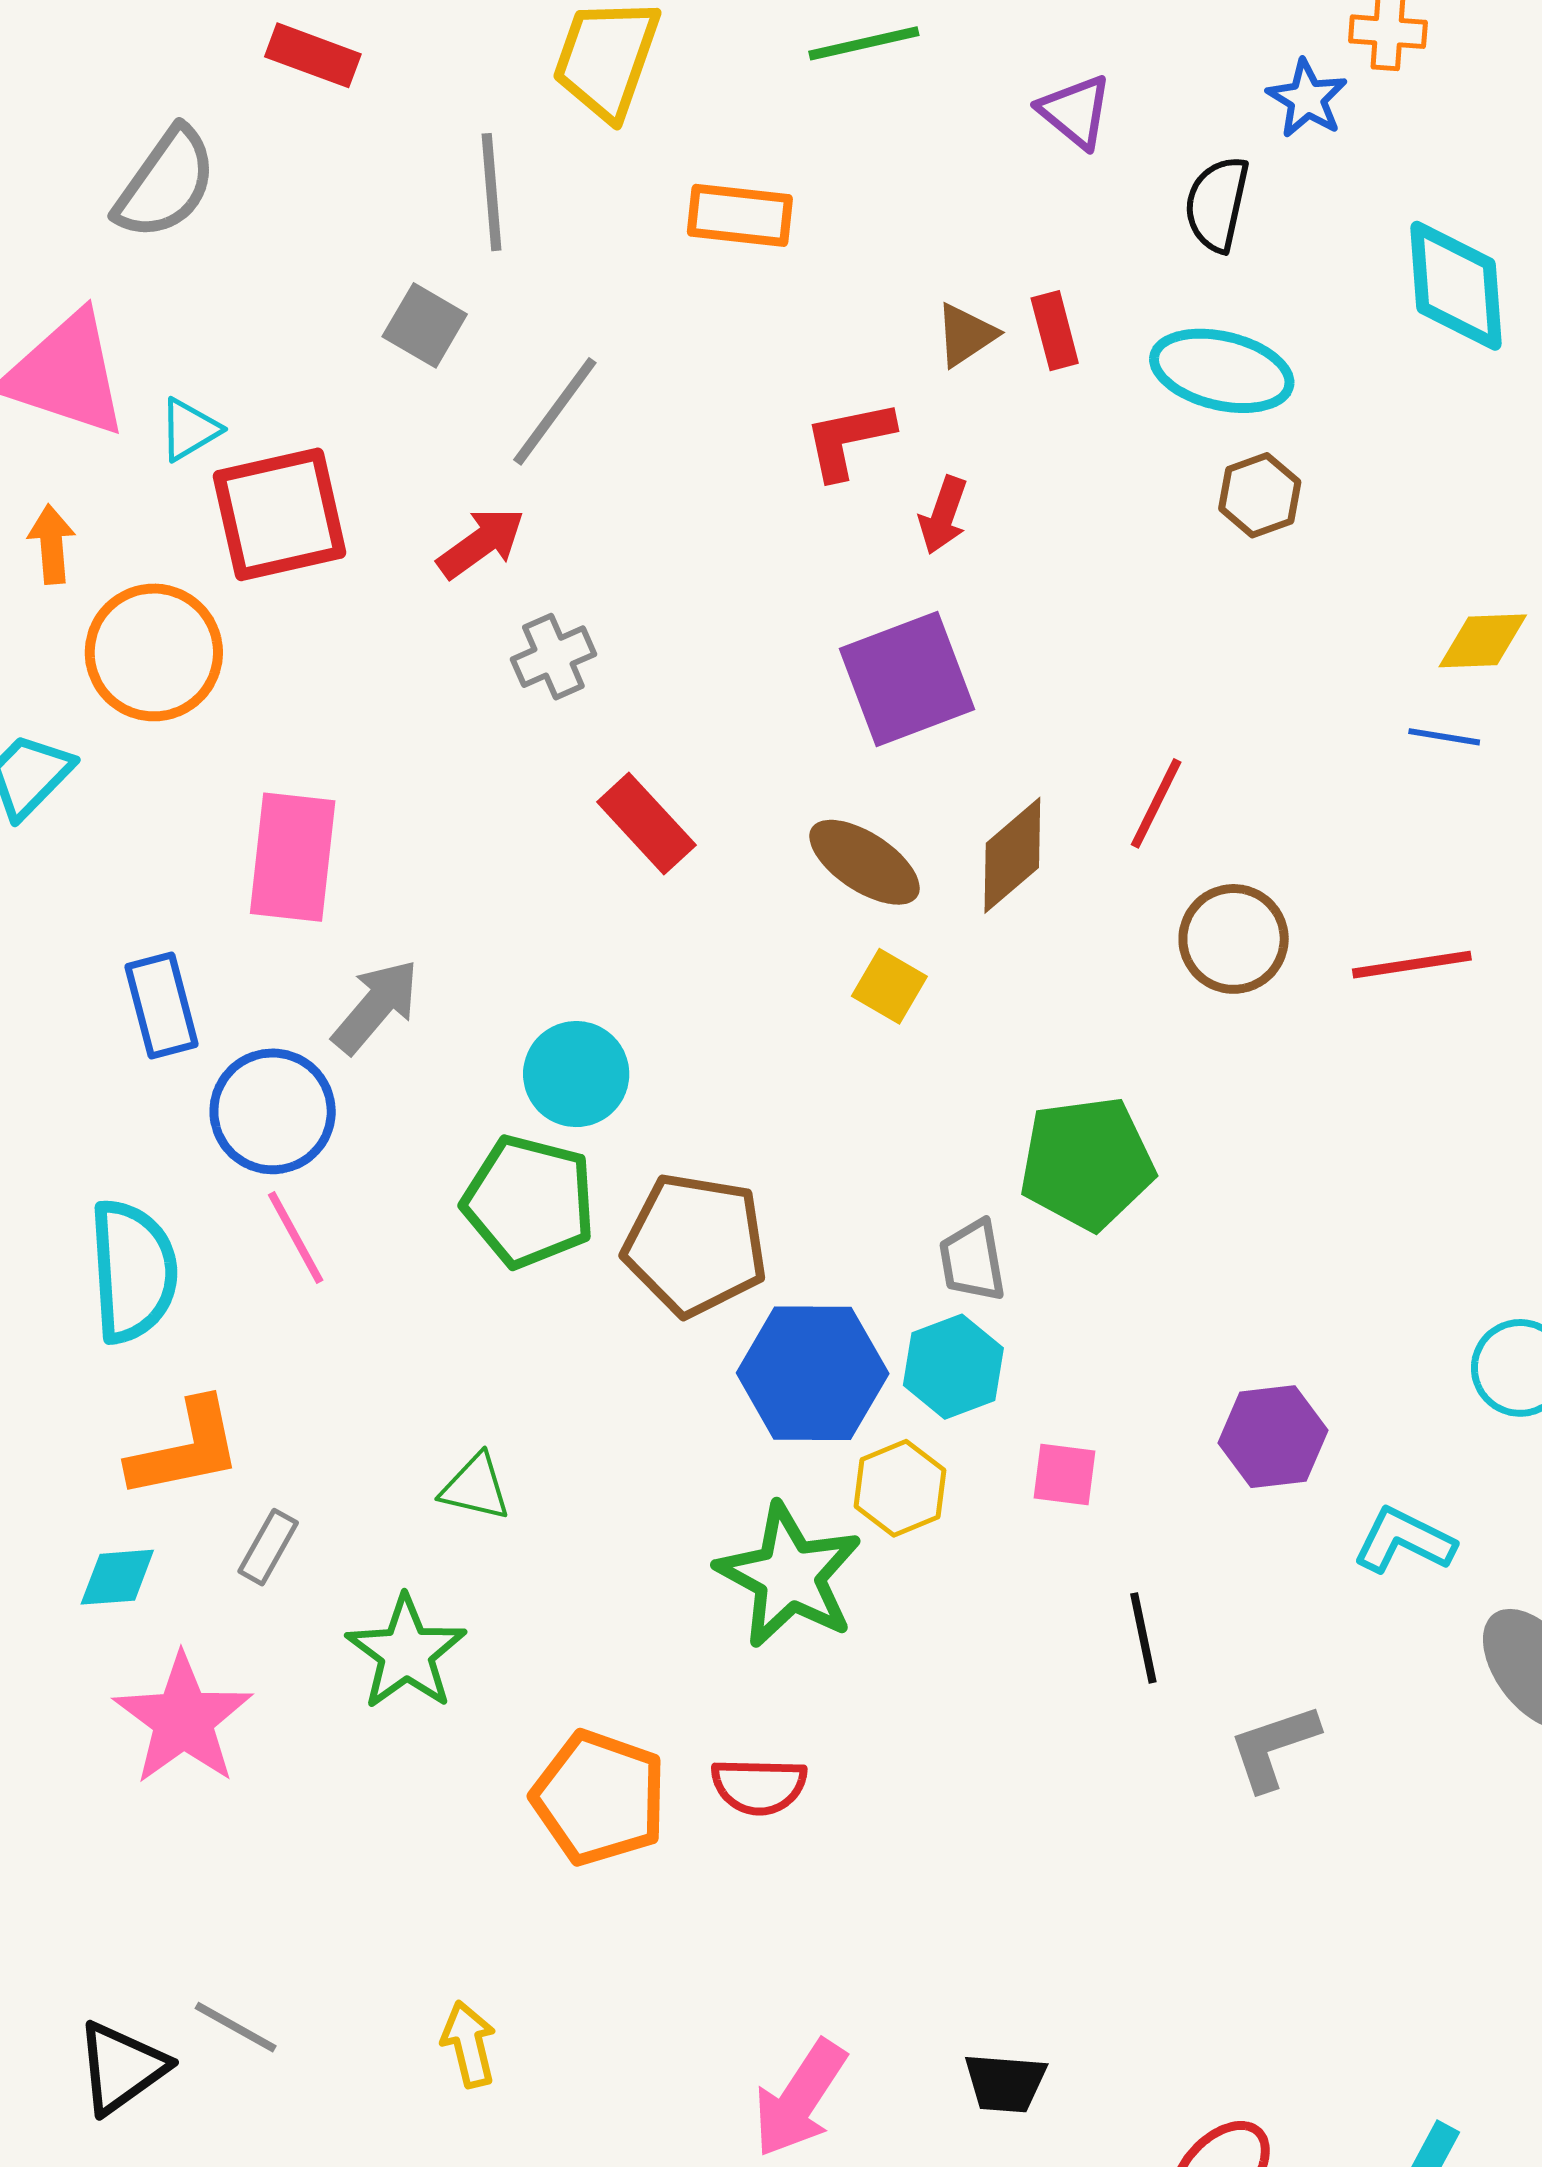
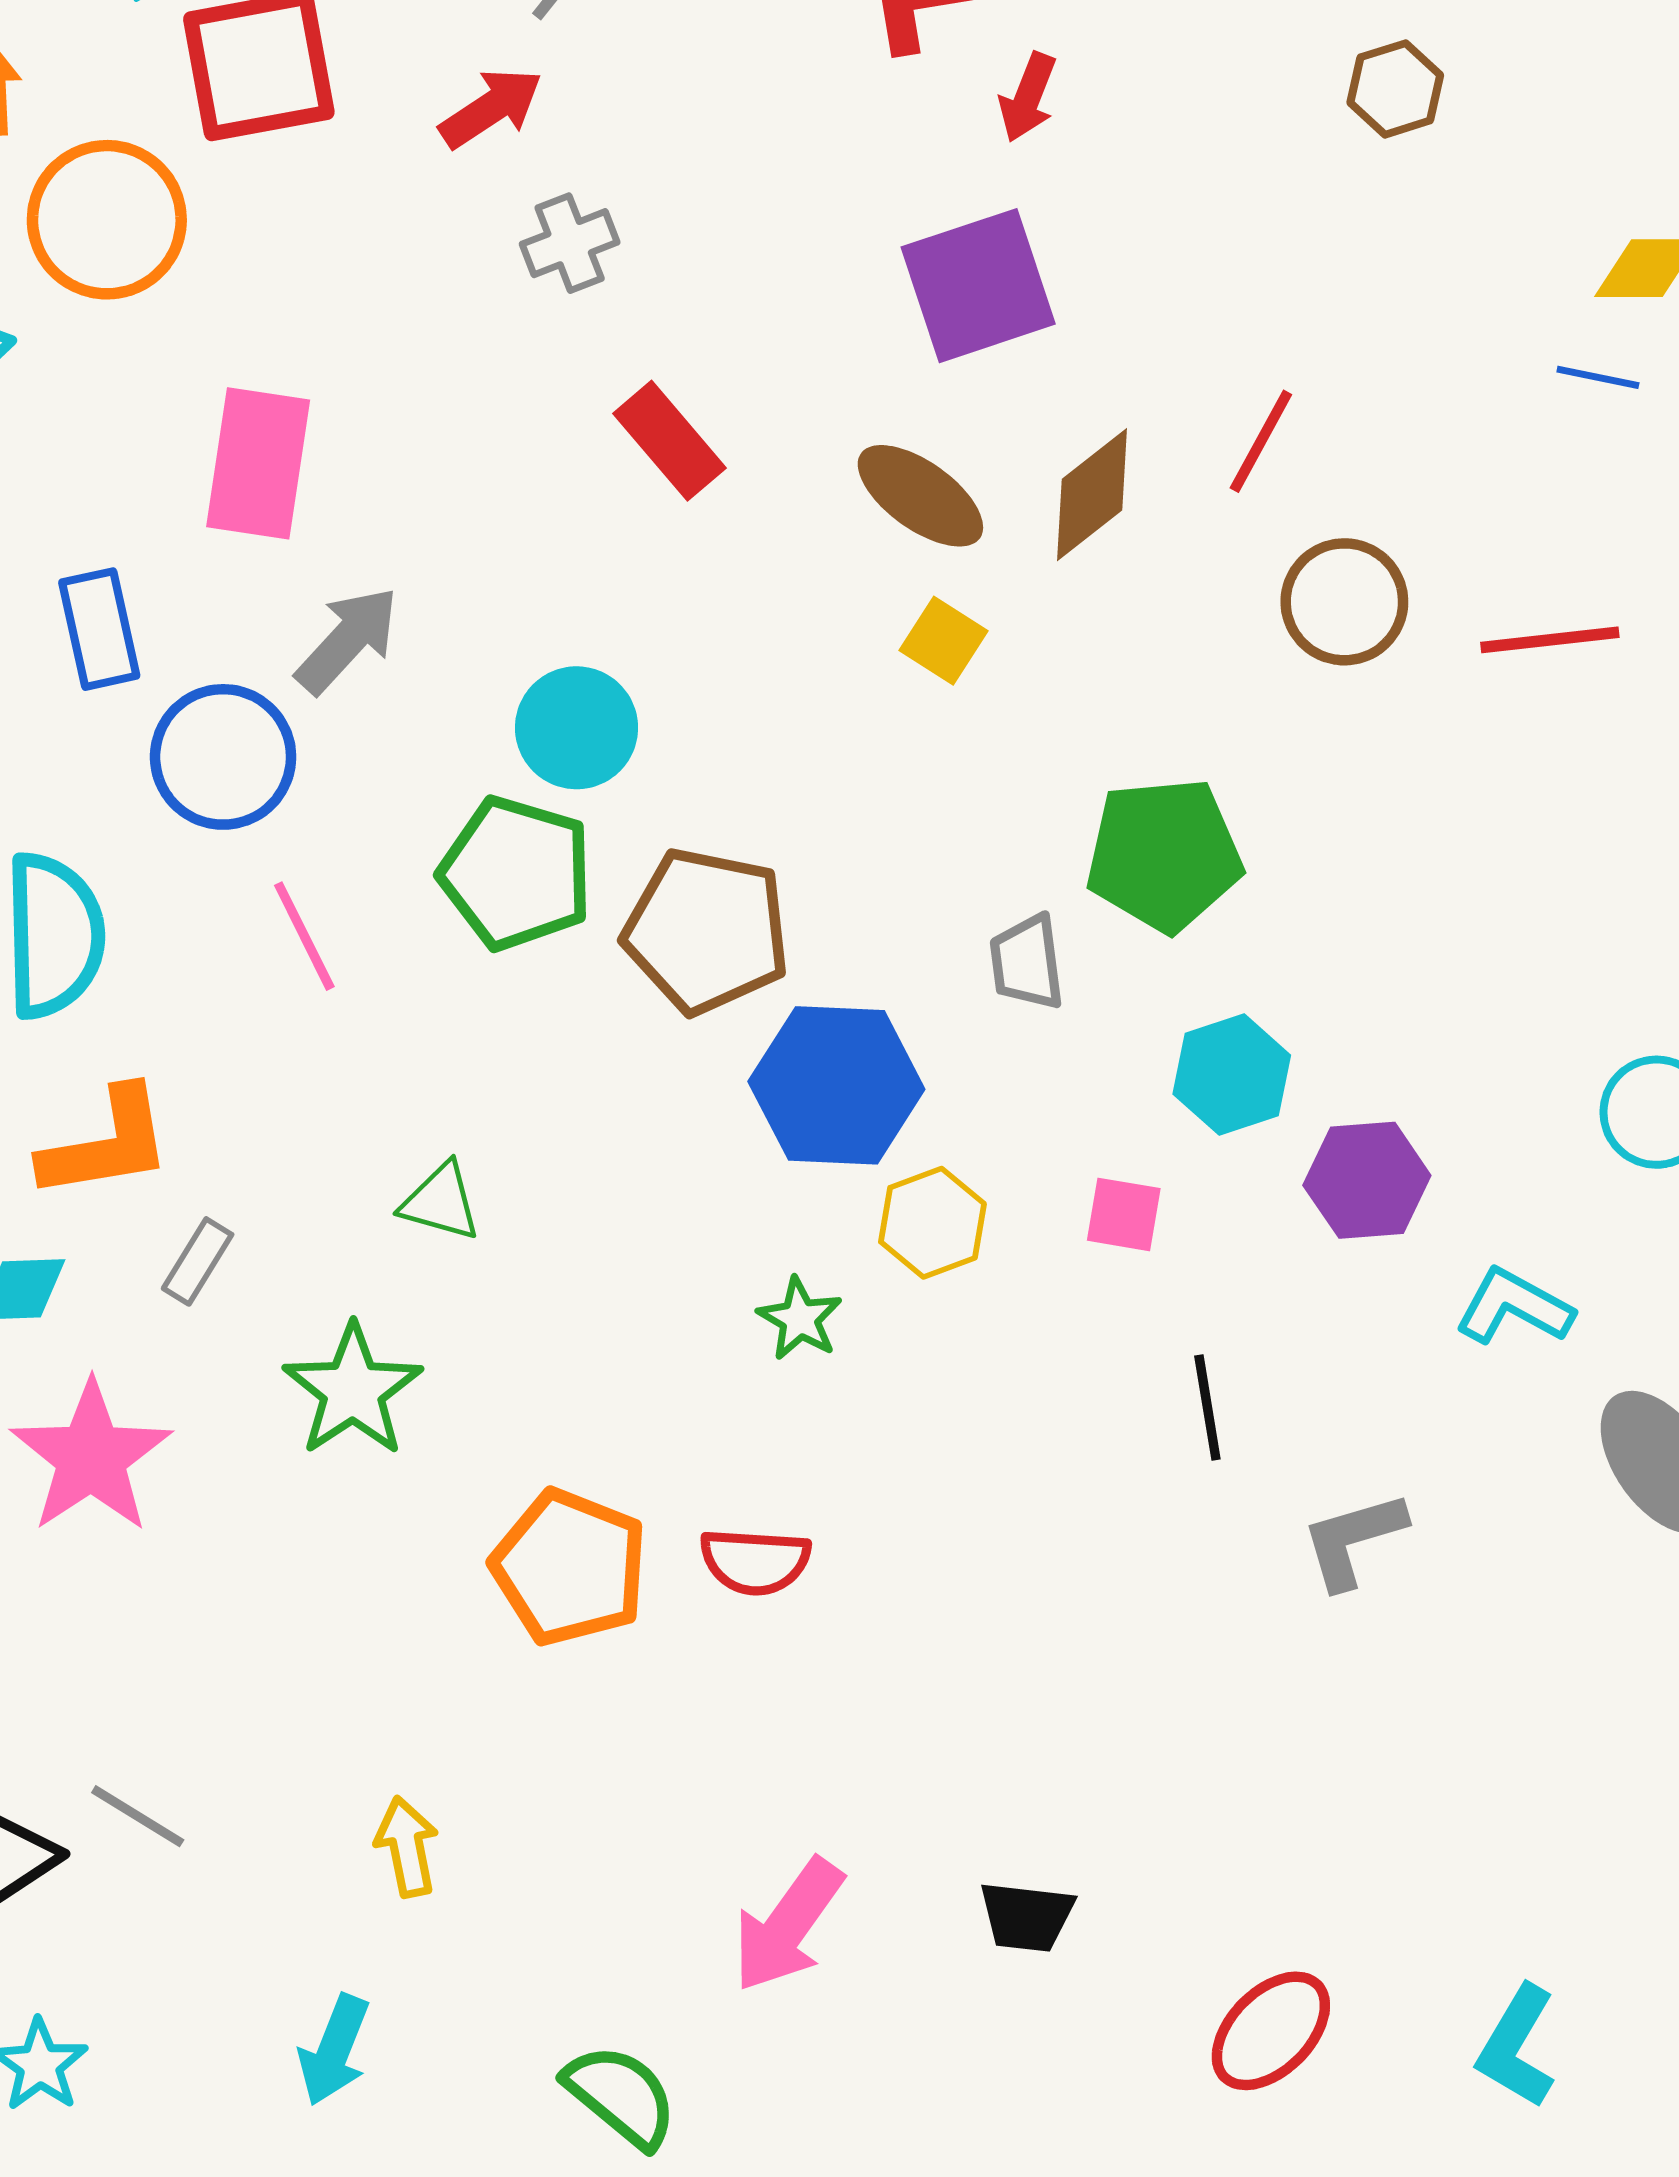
pink line: (296, 1237) -> (304, 936), moved
cyan hexagon: (953, 1367) -> (1232, 1075), moved
green star: (789, 1576) -> (800, 1319), size x0.5

